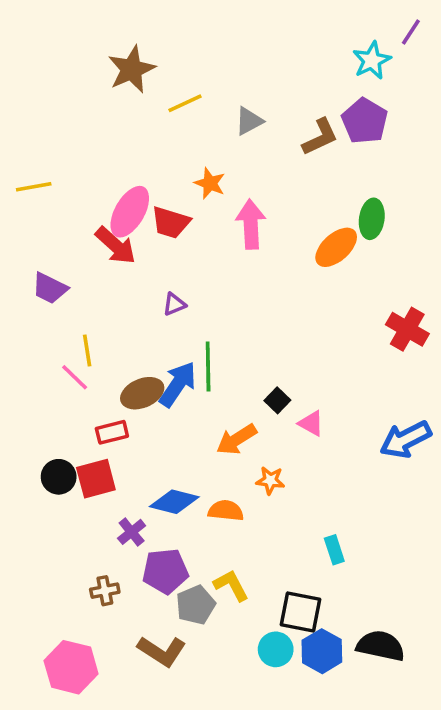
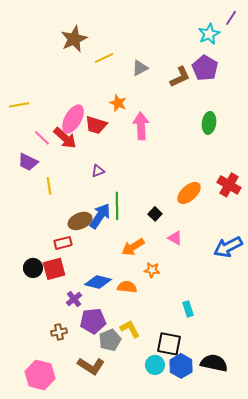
orange ellipse: (336, 247) -> (189, 193), moved
yellow line: (87, 350) -> (49, 186), moved
pink line: (75, 377) -> (42, 138), moved
black square: (277, 400) -> (155, 214), moved

